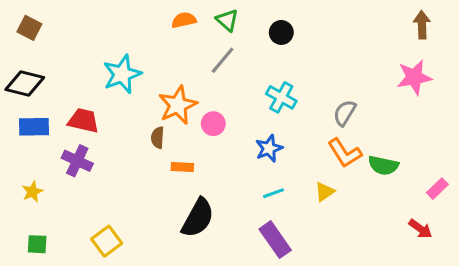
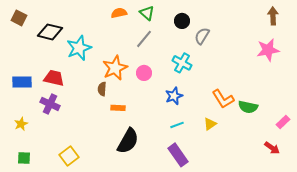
black diamond: (25, 83) -> (50, 32), moved
gray semicircle: (345, 113) -> (202, 36), moved
pink circle: (213, 124) -> (144, 73), moved

